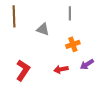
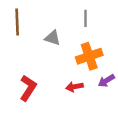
orange cross: (73, 44) -> (89, 56), size x1.5

